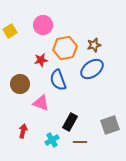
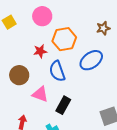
brown star: (94, 45) -> (103, 28), moved
black rectangle: (70, 122) -> (63, 105), moved

